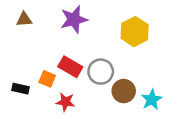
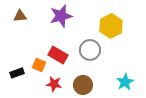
gray circle: (101, 72) -> (90, 50), moved
black rectangle: (21, 89) -> (17, 73), turned -32
brown circle: (124, 91) -> (83, 85), moved

